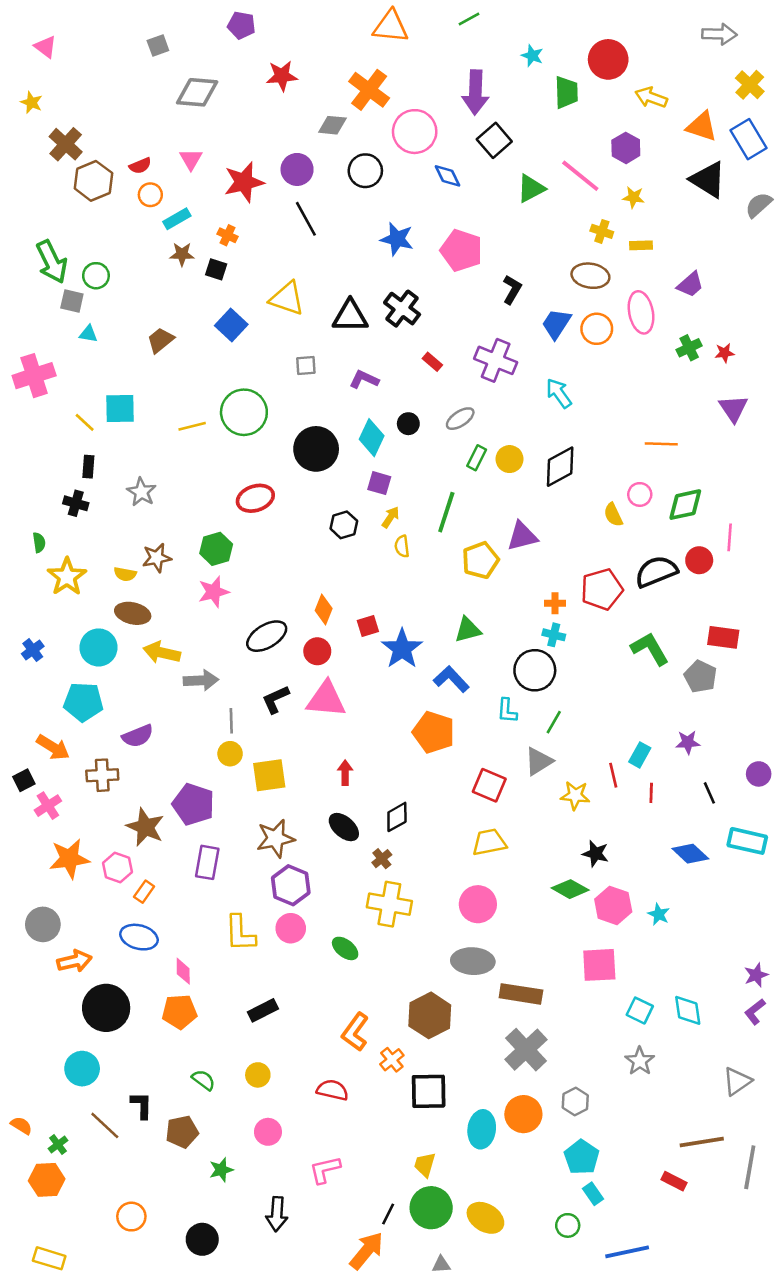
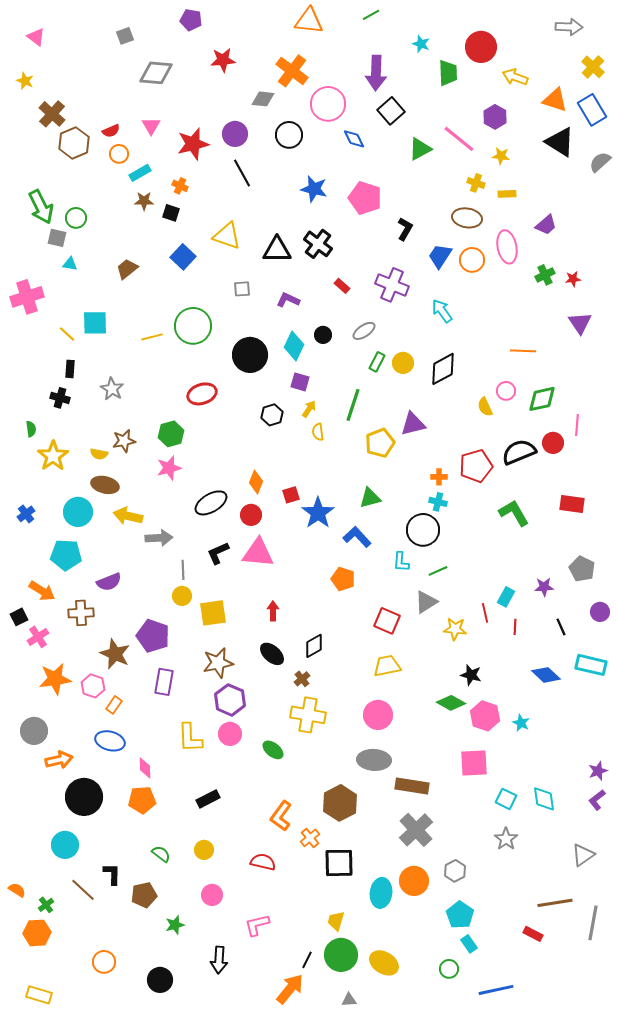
gray pentagon: (700, 677) -> (582, 569), moved
green line: (554, 722) -> (438, 571), turned 36
orange pentagon: (434, 732) -> (343, 579), size x0.7

